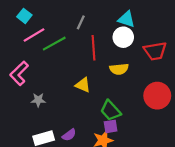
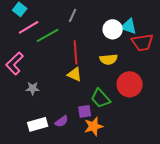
cyan triangle: (126, 19) -> (129, 26), moved
red line: (94, 48) -> (76, 52), moved
red circle: (157, 96) -> (130, 84), moved
purple square: (111, 126) -> (85, 111), moved

